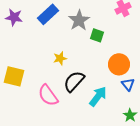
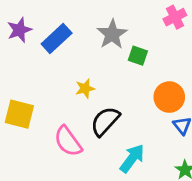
blue rectangle: (48, 14) -> (57, 39), moved
purple star: (14, 17) -> (19, 30), turned -30
cyan arrow: (98, 96) -> (132, 158), moved

